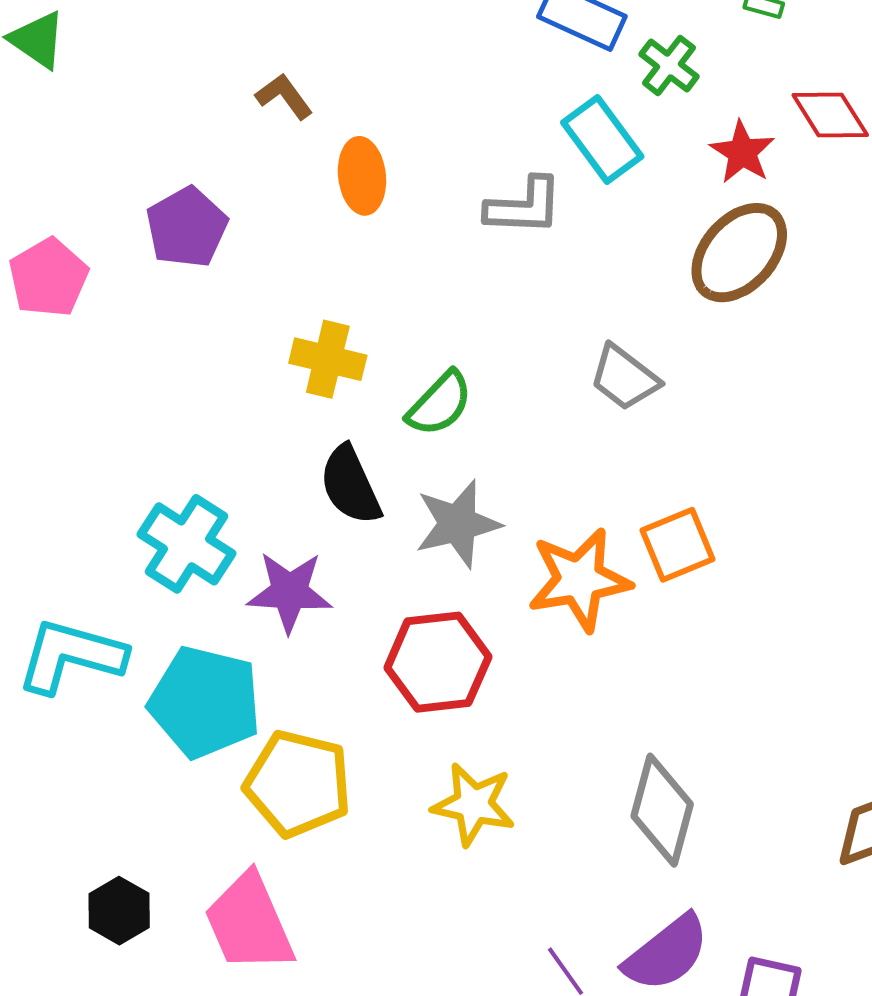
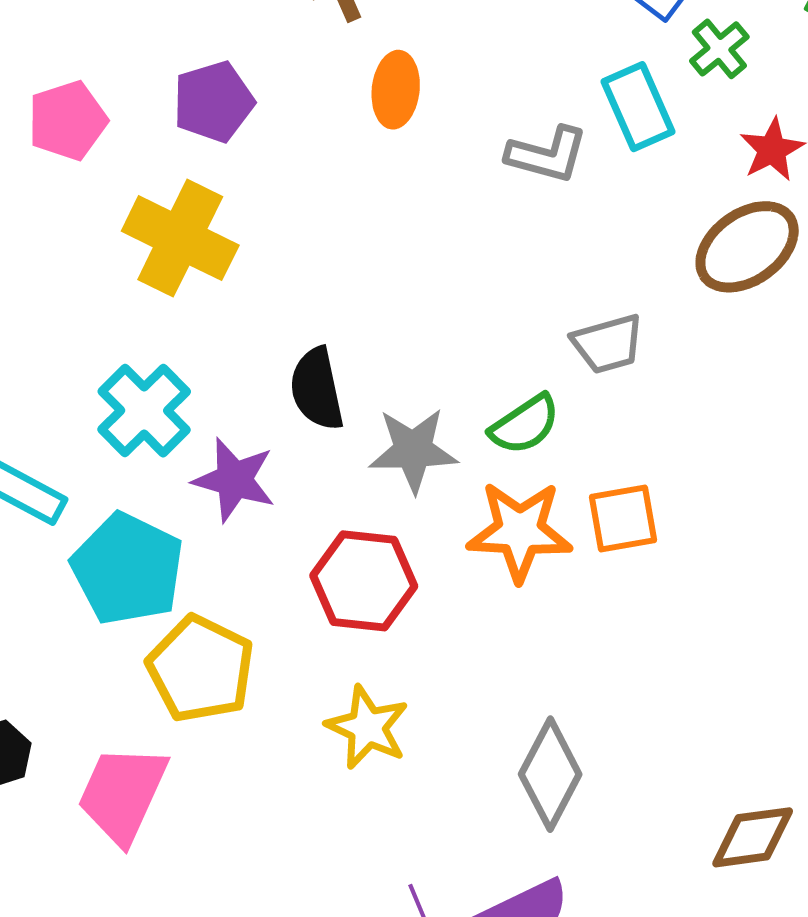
yellow cross: (328, 359) -> (180, 238), moved, size x1.5
gray trapezoid: (624, 378) -> (608, 344), turned -66
green semicircle: (440, 404) -> (525, 425), moved
pink trapezoid: (249, 923) -> (123, 794), turned 35

